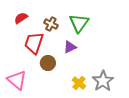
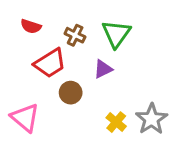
red semicircle: (21, 18) -> (31, 26), turned -128
red trapezoid: (34, 43) -> (50, 63), turned -140

